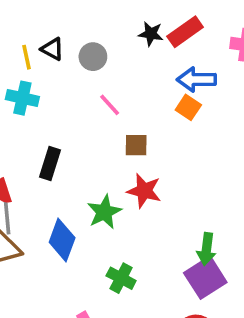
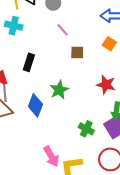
orange square: (188, 107) -> (109, 44), moved
red star: (144, 191) -> (106, 85), moved
green cross: (121, 278) -> (86, 129), moved

